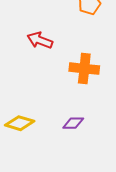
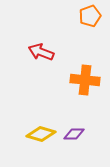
yellow diamond: (20, 123) -> (41, 134), moved

